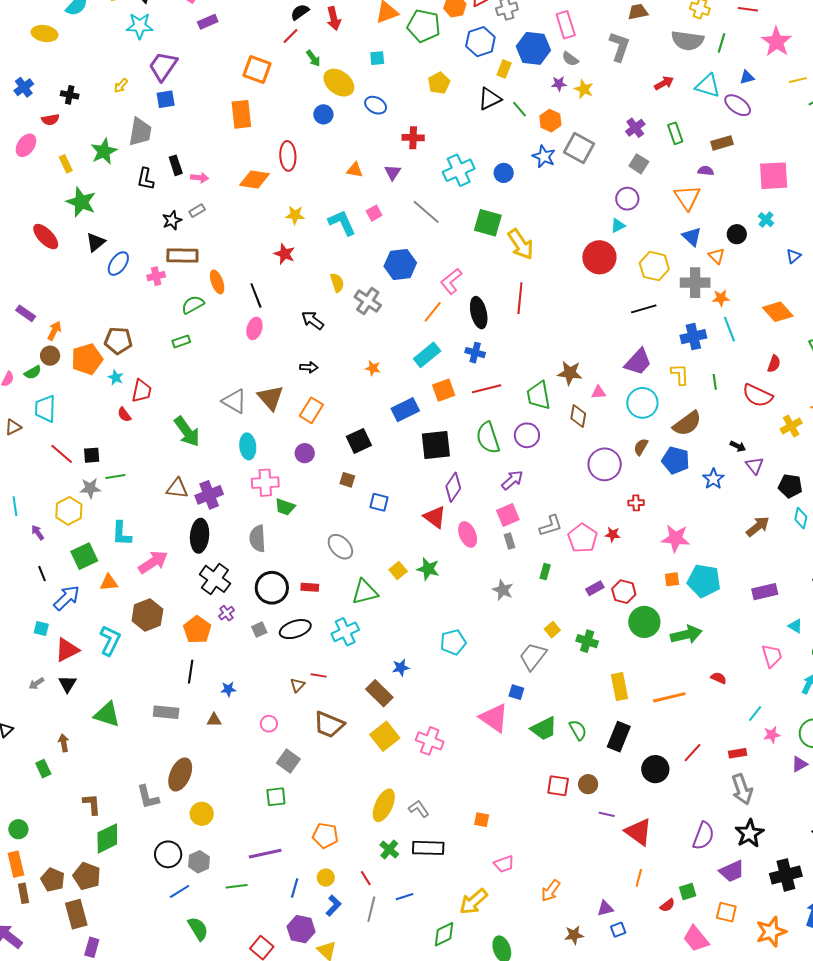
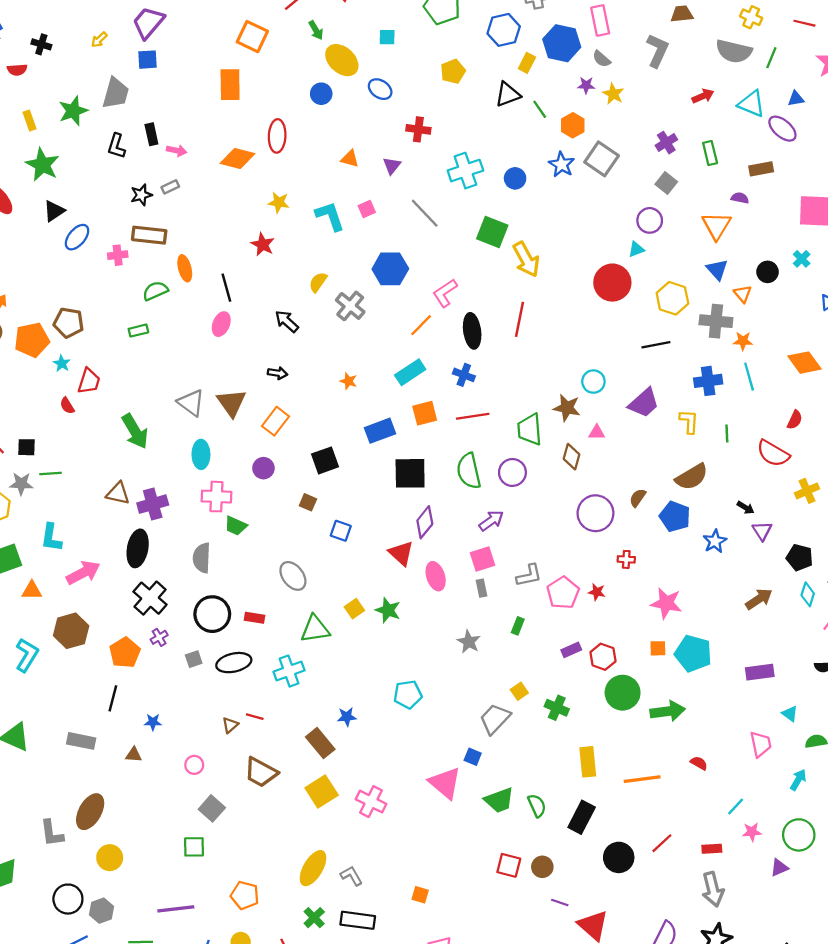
yellow semicircle: (337, 283) -> (318, 282), turned -132
cyan circle: (642, 403) -> (593, 382), moved, size x0.7

